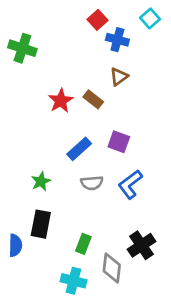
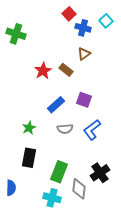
cyan square: (150, 18) -> (106, 21), moved
green rectangle: (83, 244) -> (59, 172), size x1.5
blue semicircle: (15, 245) -> (11, 188), moved

